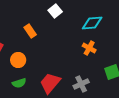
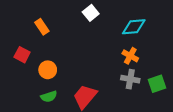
orange rectangle: (30, 31) -> (42, 27), moved
gray cross: (81, 84) -> (130, 79), moved, turned 35

